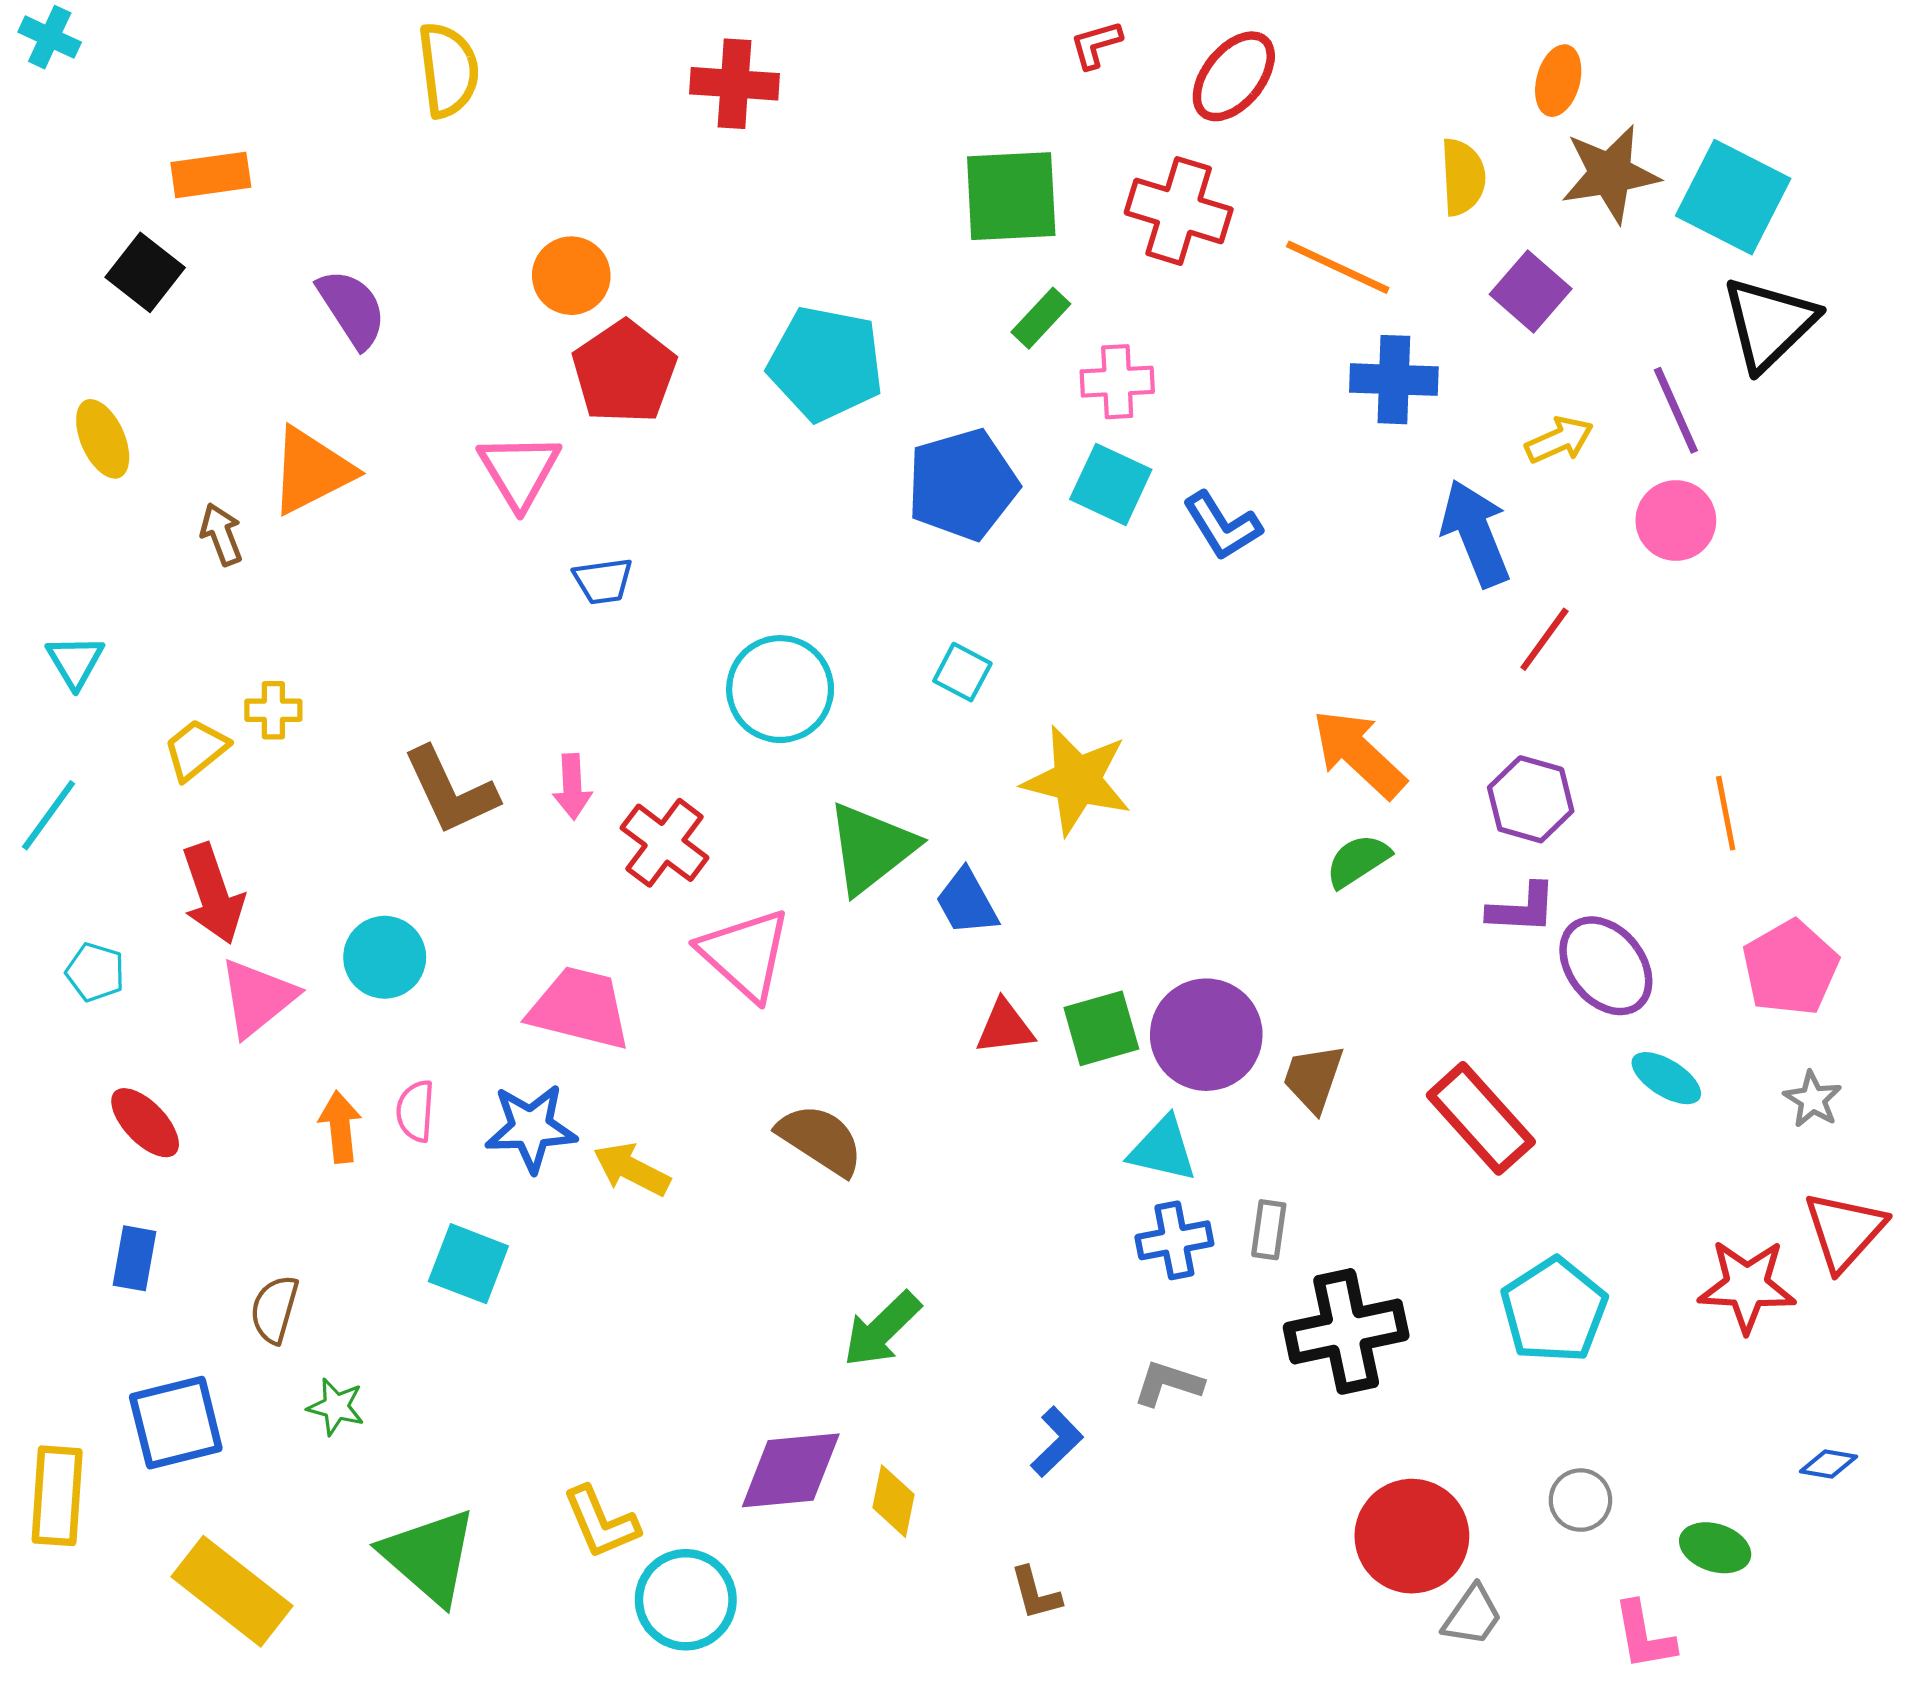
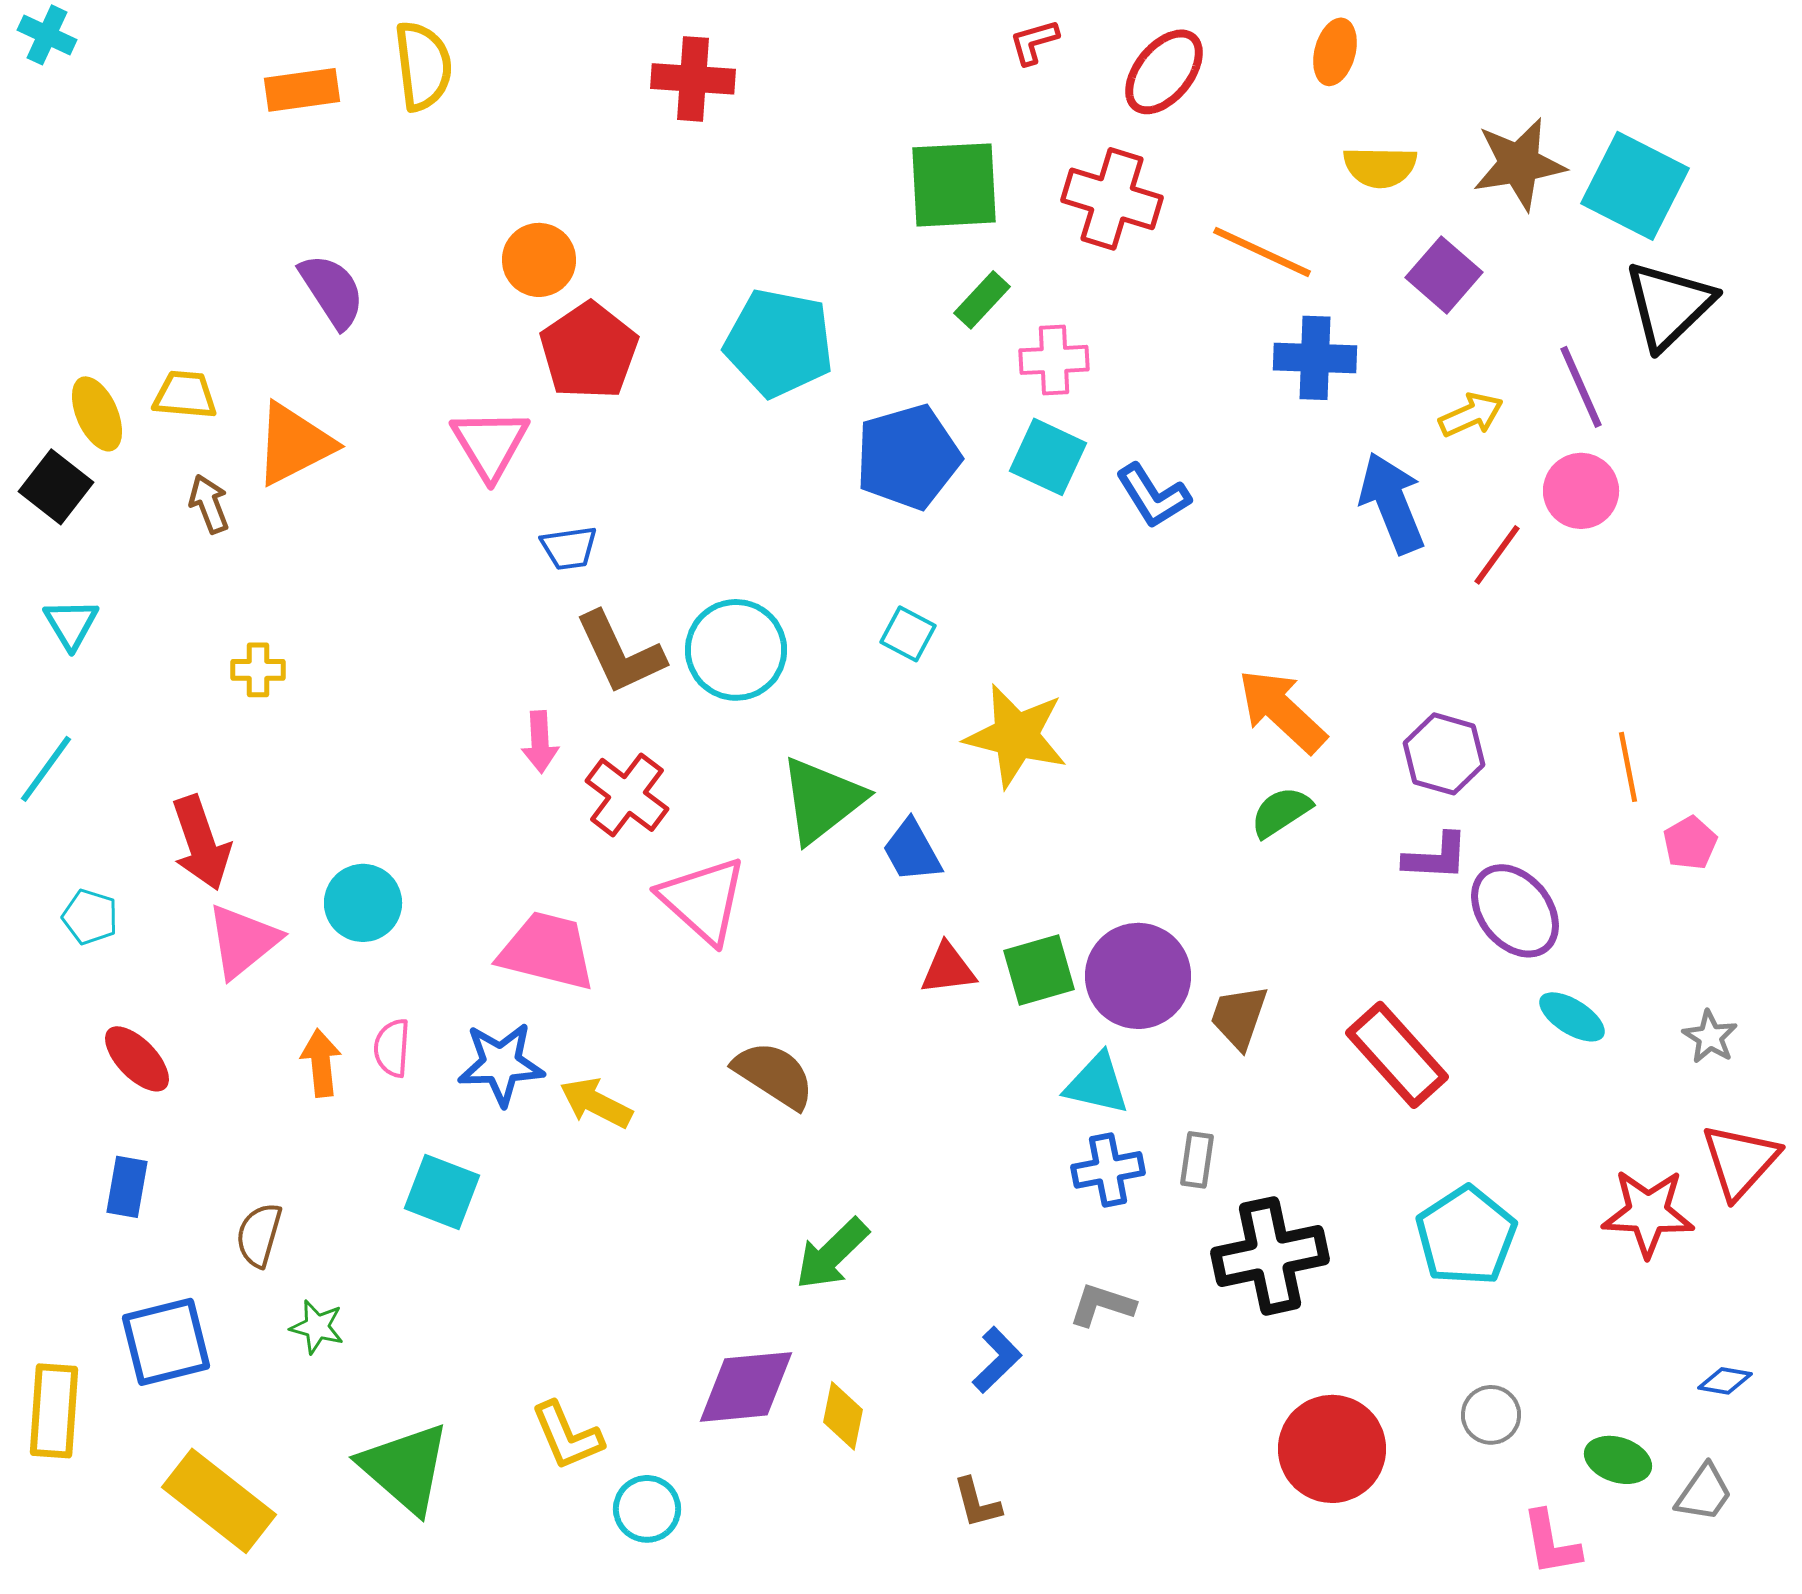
orange ellipse: (1558, 81) -> (1335, 52), moved
orange rectangle: (211, 175) -> (302, 90), moved
yellow semicircle: (1463, 177) -> (1380, 167), turned 94
black square: (145, 272) -> (56, 487), moved
red line: (1544, 639) -> (1497, 555), moved
yellow trapezoid: (196, 749) -> (185, 395), moved, turned 44
brown L-shape: (450, 791) -> (620, 653), moved
pink pentagon: (1790, 968) -> (1690, 843), moved, size x0.6
cyan circle: (686, 1600) -> (647, 1509), size x0.7
gray trapezoid: (1472, 1616) -> (1704, 1493), moved

